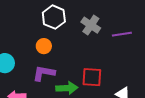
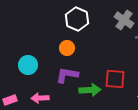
gray cross: (91, 25) -> (124, 20), moved

